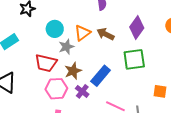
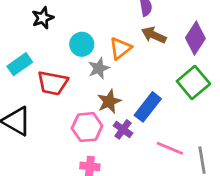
brown arrow: (106, 34) -> (154, 35), moved
green square: (134, 59) -> (193, 82), turned -30
red trapezoid: (46, 63) -> (53, 83), moved

